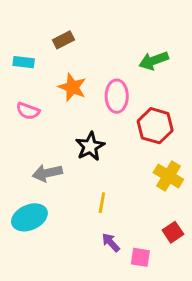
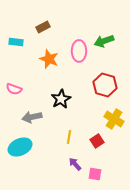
pink ellipse: (117, 96) -> (79, 51), moved
pink semicircle: (28, 111) -> (14, 89), moved
red square: (173, 232) -> (97, 141), moved

